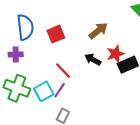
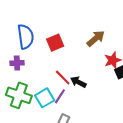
black arrow: (93, 59) -> (78, 82), moved

